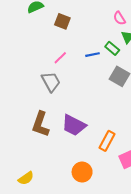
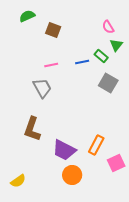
pink line: (60, 58) -> (51, 65), turned 32
purple trapezoid: (74, 125) -> (64, 150), moved

